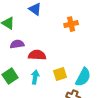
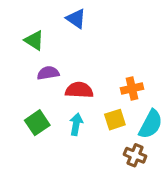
orange cross: (71, 24) -> (132, 89), moved

